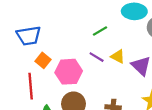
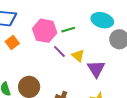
pink hexagon: (69, 72) -> (45, 31), moved

